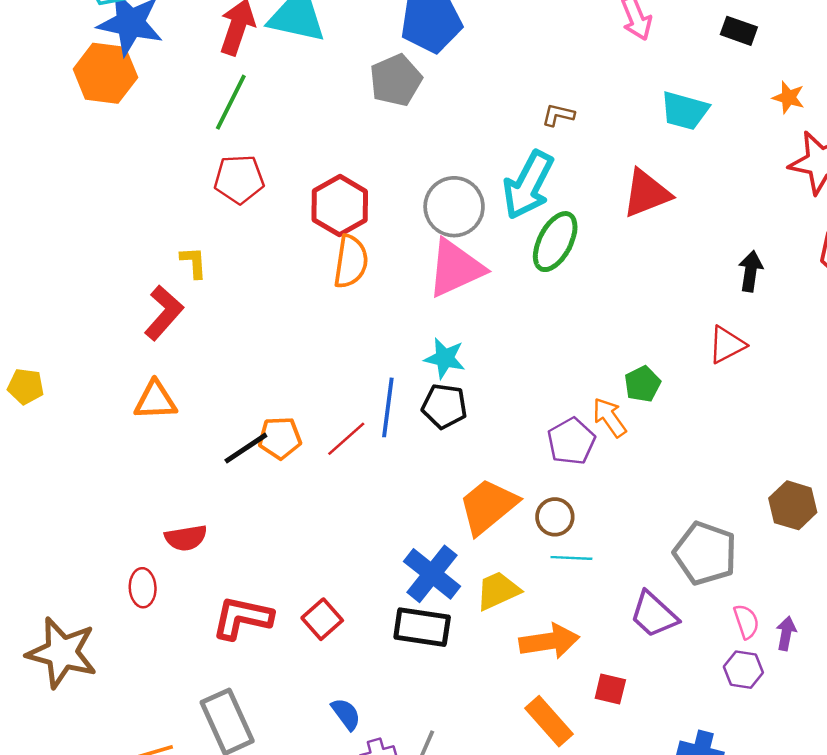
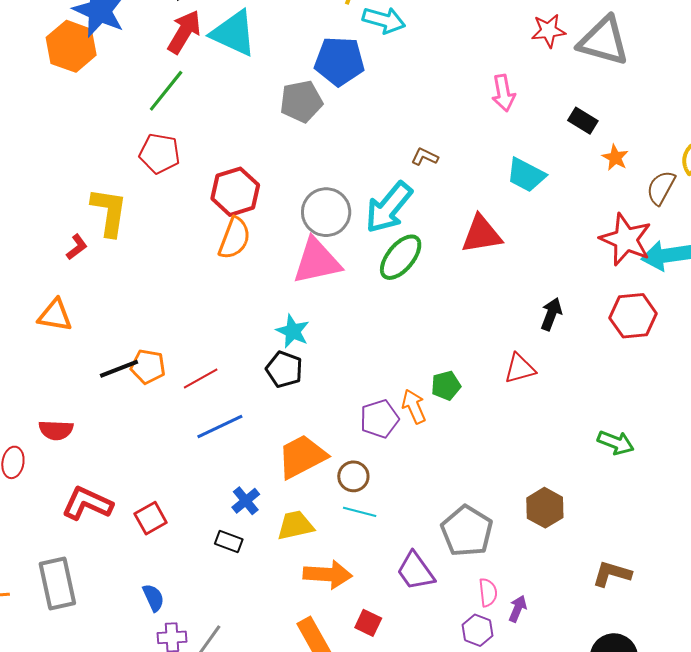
orange star: (788, 97) -> (615, 158), moved
yellow L-shape: (194, 262) -> (109, 212), size x1.8
red L-shape: (164, 313) -> (77, 247), size x0.6
blue line: (388, 407) -> (220, 426), moved, turned 45
blue cross: (432, 574) -> (246, 501), size x0.6
black rectangle: (422, 627) -> (229, 542), size x0.6

